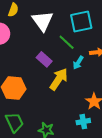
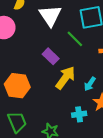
cyan arrow: (78, 63) -> (90, 84), moved
cyan cross: (83, 122) -> (79, 114), moved

